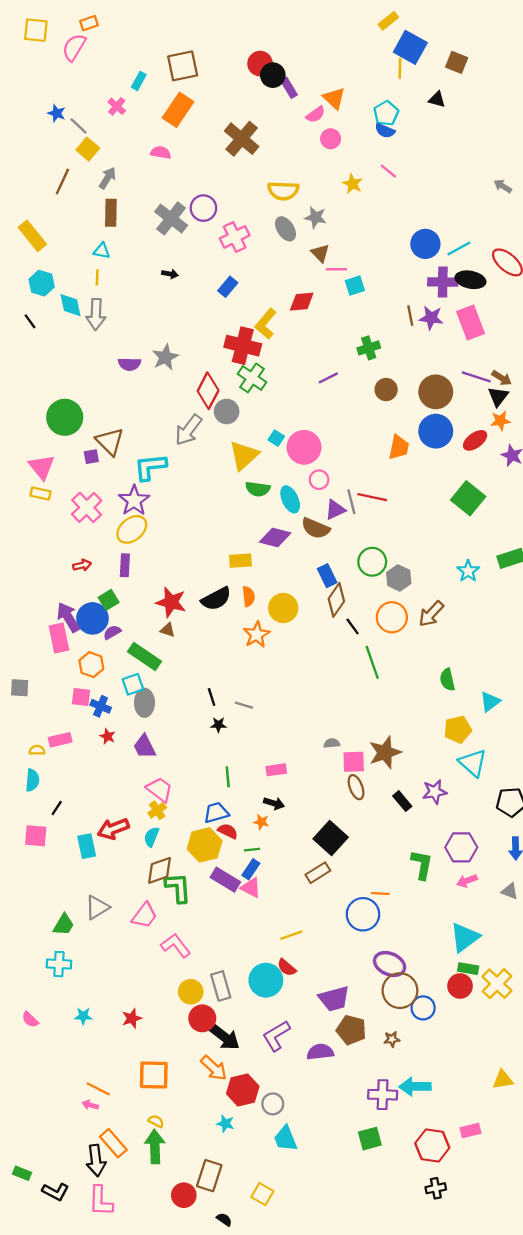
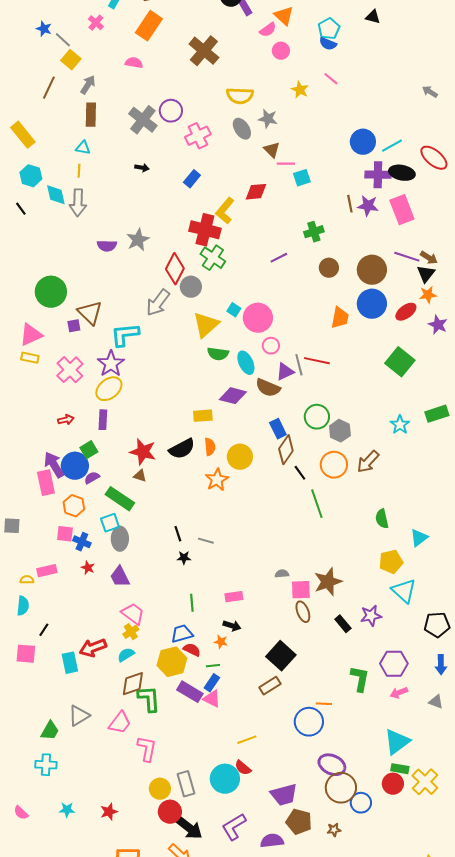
pink triangle: (42, 467) -> (31, 335), turned 45
cyan semicircle: (151, 837) -> (126, 655), turned 36
pink L-shape: (176, 946) -> (147, 749), turned 48

